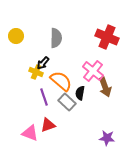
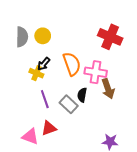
yellow circle: (16, 36) -> (43, 36), moved
gray semicircle: (56, 38) -> (22, 37), moved
pink cross: (93, 71) -> (96, 72), turned -30
orange semicircle: (61, 81) -> (72, 64), moved, turned 30

